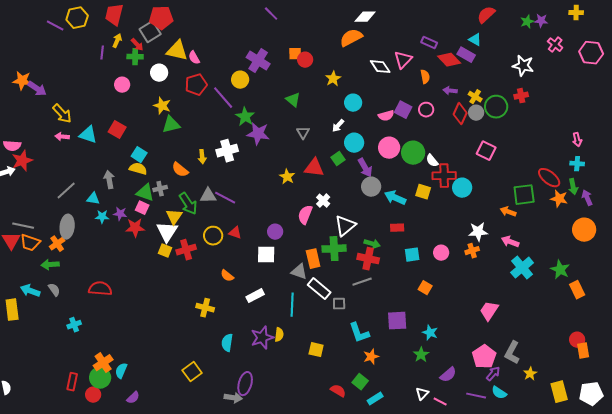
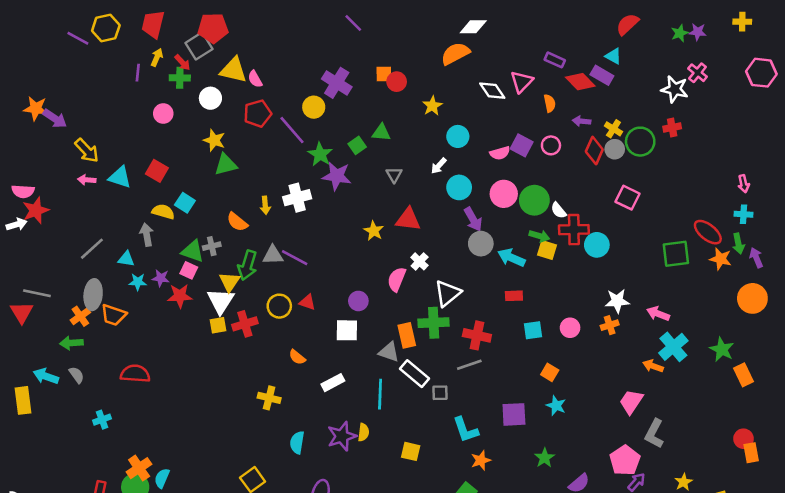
pink cross: (555, 45) -> (698, 73), moved
green triangle: (293, 100) -> (381, 133), turned -35
green square: (338, 159) -> (357, 145), moved
yellow semicircle: (138, 169) -> (163, 212), moved
green arrow: (188, 204) -> (247, 265), turned 50
orange arrow: (508, 212) -> (653, 366), moved
orange trapezoid: (30, 243) -> (114, 315), moved
green arrow: (372, 244) -> (539, 236), moved
yellow square: (165, 251) -> (218, 325), turned -32
cyan star: (430, 333) -> (556, 406), moved
gray L-shape: (512, 353) -> (654, 434), moved

